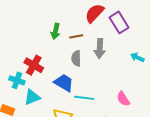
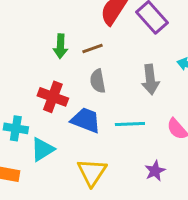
gray arrow: (100, 49) -> (150, 79), moved
red cross: (34, 65) -> (53, 97), moved
cyan line: (84, 98) -> (130, 124), moved

